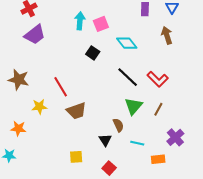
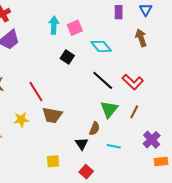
yellow star: (39, 107) -> (21, 120), moved
brown trapezoid: (76, 111) -> (52, 115), turned 30
brown semicircle: (118, 125) -> (94, 129), turned 48
orange rectangle: (158, 159) -> (161, 161), moved

